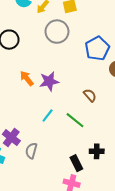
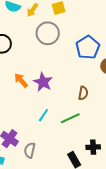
purple star: (49, 81) -> (43, 82), turned -30
brown semicircle: (90, 95) -> (83, 93), turned 56
green line: (75, 120) -> (70, 118), turned -60

